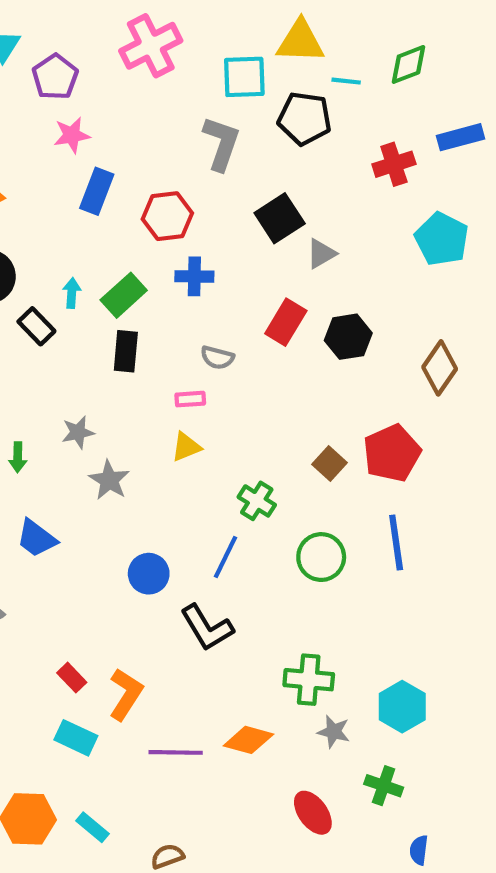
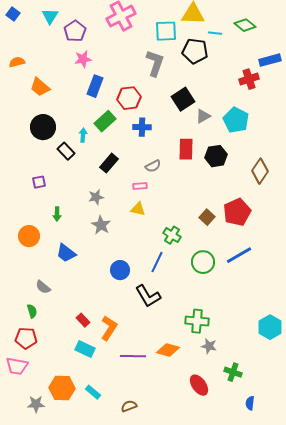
green diamond: (408, 64) -> (245, 25), turned 60
red cross: (394, 164) -> (249, 79), moved
cyan pentagon: (442, 239) -> (236, 120), moved
green rectangle: (124, 295) -> (105, 121), moved
red rectangle: (286, 322) -> (186, 149), turned -30
black rectangle: (126, 351) -> (109, 163), turned 36
gray semicircle: (217, 357) -> (153, 166), turned -42
gray star: (78, 432) -> (96, 197), moved
yellow triangle: (186, 447) -> (138, 209), turned 35
blue line: (396, 542) -> (239, 255), turned 68
cyan hexagon: (402, 707) -> (270, 327), moved

